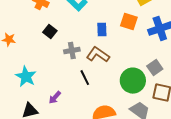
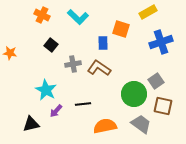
orange square: (129, 22) -> (121, 29), moved
cyan star: (26, 77) -> (46, 90), moved
black line: (85, 78) -> (83, 104), moved, turned -70

